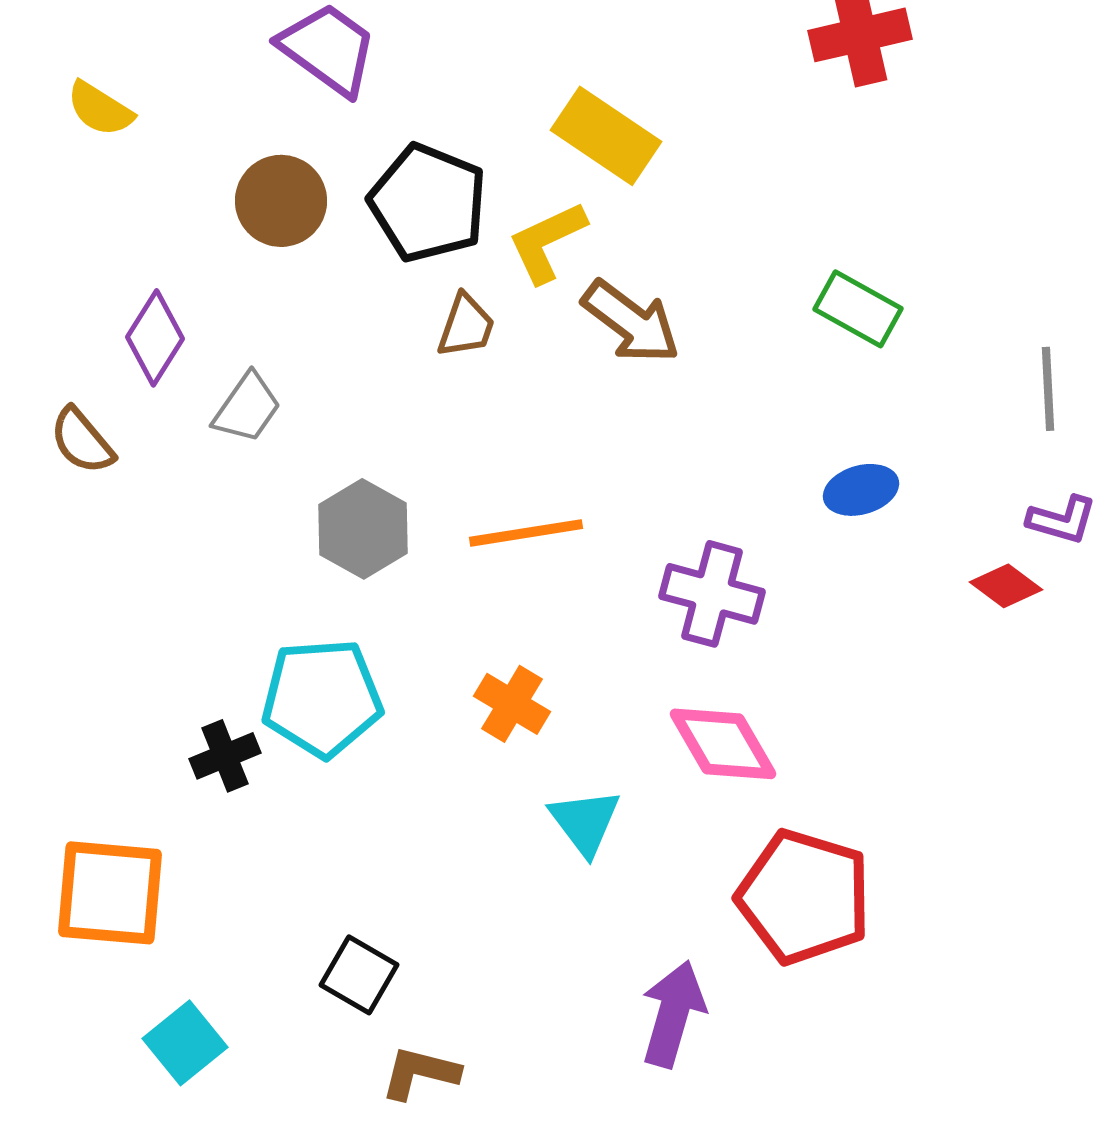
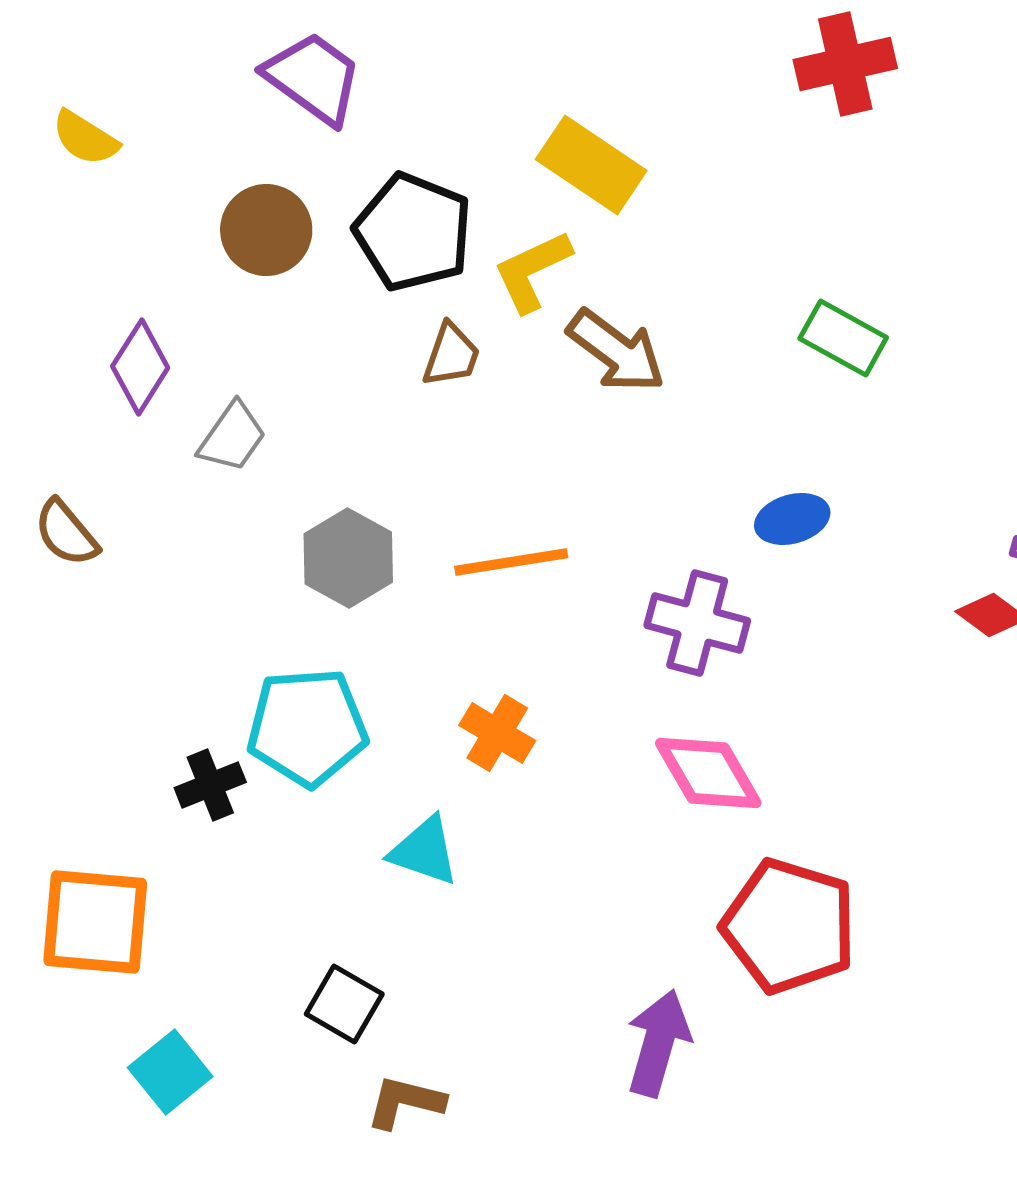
brown semicircle: (82, 441) -> (66, 533), moved
blue ellipse: (861, 490) -> (792, 519), moved
cyan triangle: (585, 822) -> (424, 851), moved, turned -34

